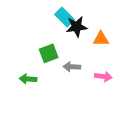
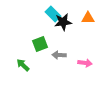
orange triangle: (101, 39) -> (88, 18), moved
green arrow: (28, 79) -> (23, 65), turned 40

